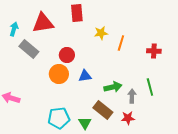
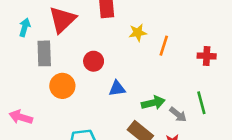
red triangle: (43, 23) -> (62, 20), turned -35
gray rectangle: (29, 49) -> (44, 53), turned 48
orange circle: (59, 74) -> (62, 86), moved
gray arrow: (132, 96) -> (178, 114), turned 128

